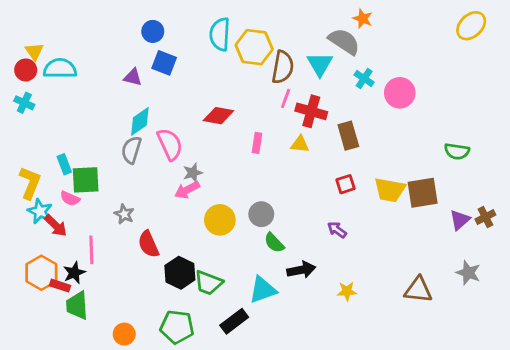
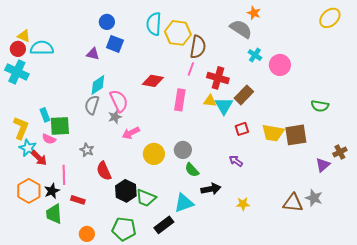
yellow triangle: (34, 51) -> (24, 36), turned -32
cyan triangle: (320, 64) -> (224, 106), moved
pink line: (286, 99) -> (191, 69), moved
cyan cross: (24, 103) -> (17, 72), size x1.6
brown rectangle: (348, 136) -> (244, 95), turned 60
pink rectangle: (257, 143) -> (180, 100), size x1.5
gray star: (193, 173) -> (115, 117), moved
purple triangle: (460, 220) -> (323, 165), moved
gray star: (468, 273) -> (314, 198), moved
red rectangle: (60, 286) -> (78, 200), moved

